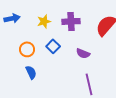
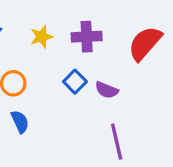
blue square: (53, 46) -> (75, 82), moved

